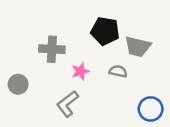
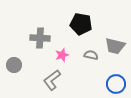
gray trapezoid: (138, 47) -> (115, 46), moved

